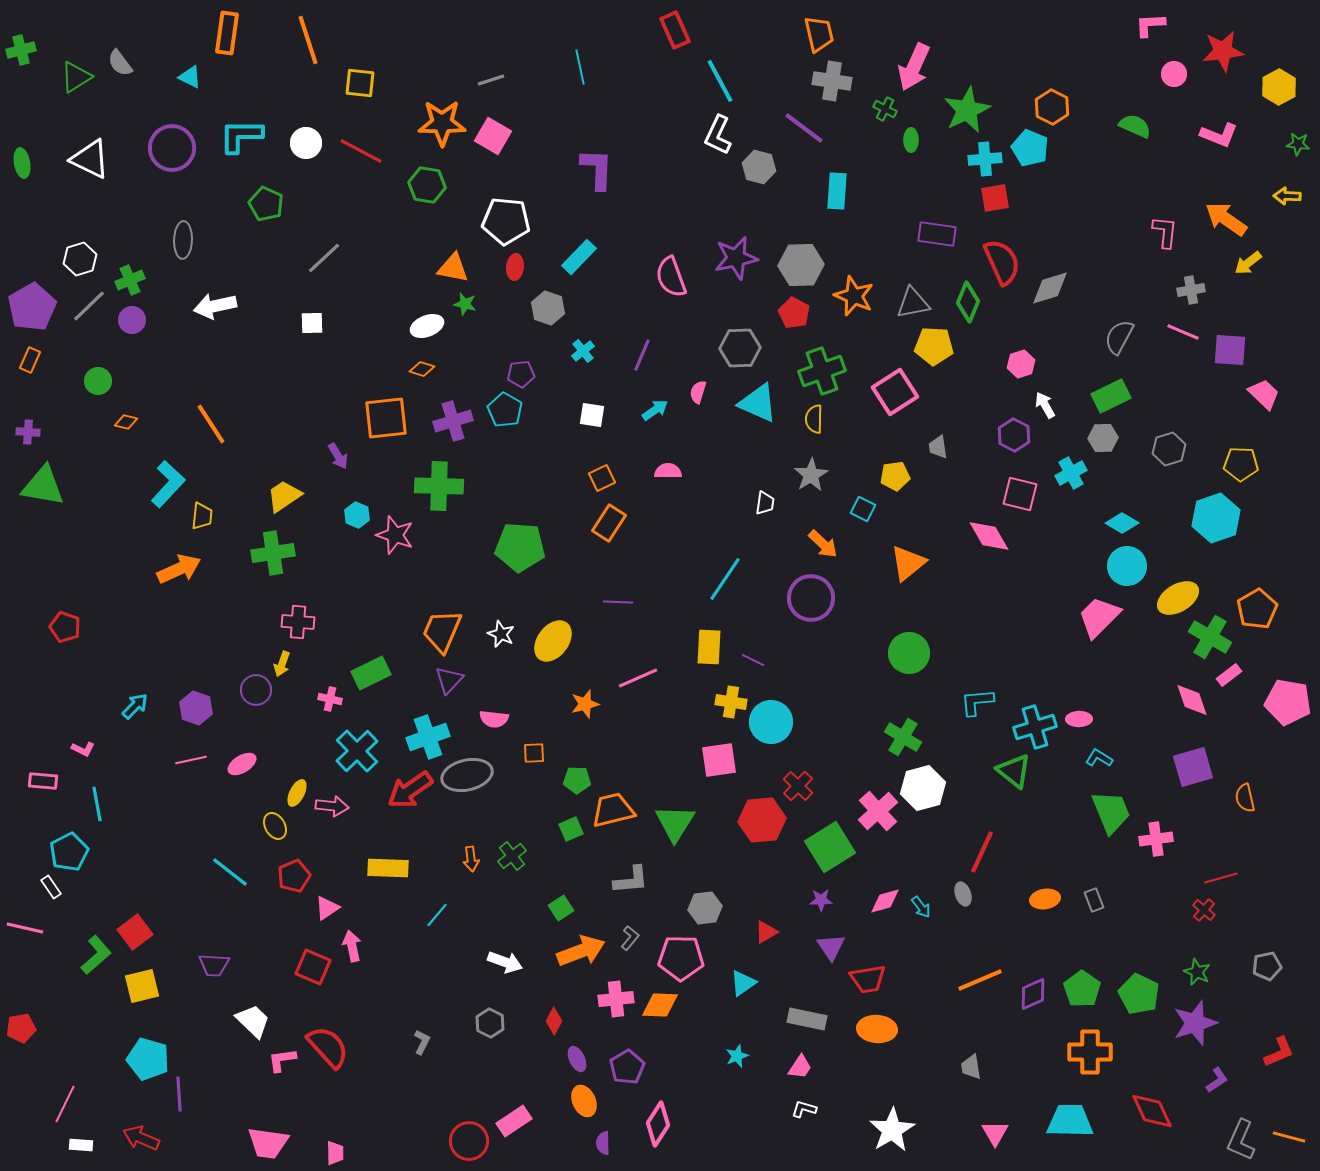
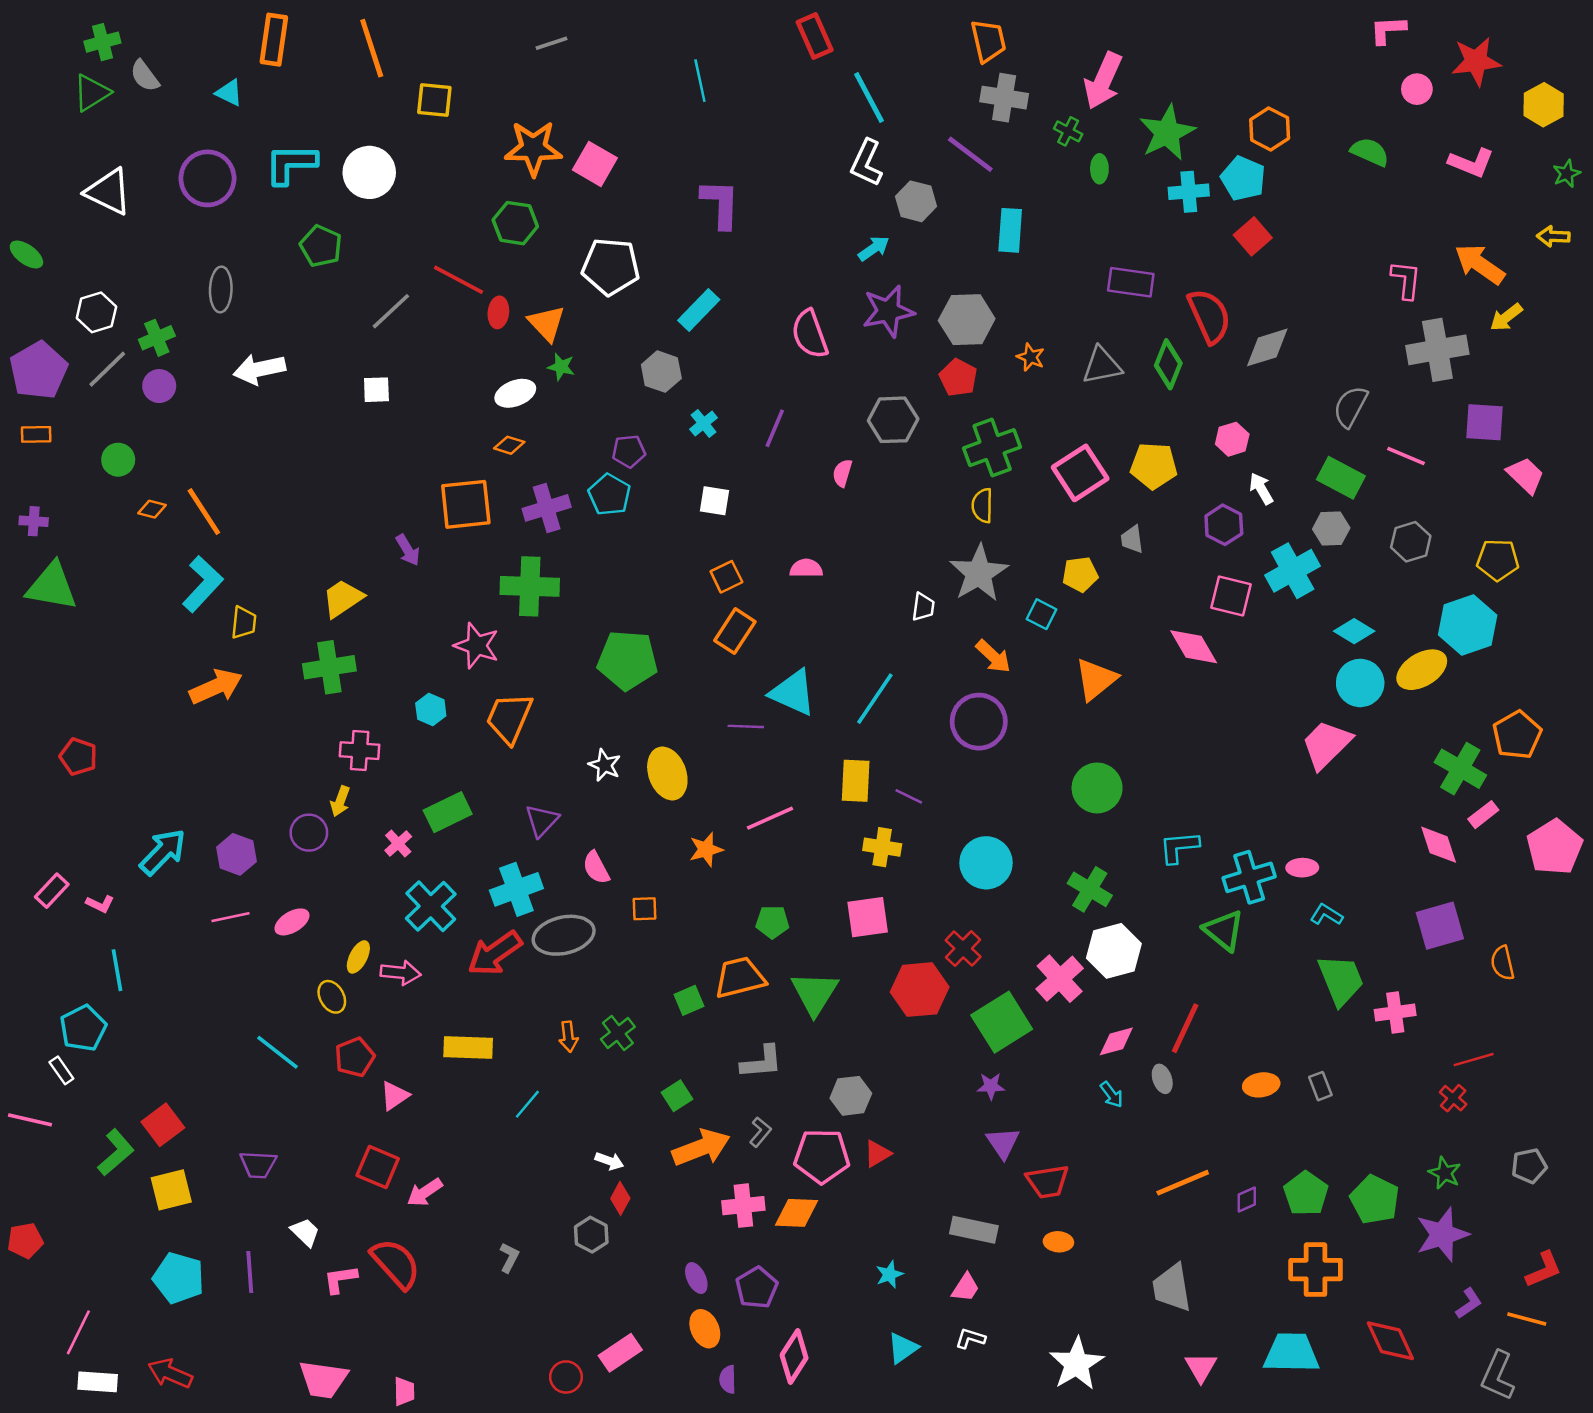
green cross: (21, 50) -> (102, 42), moved
gray line: (491, 80) -> (551, 43), moved
white circle: (306, 143) -> (369, 172), size x1.4
green star: (1298, 144) -> (1567, 174), turned -30
red line: (361, 151) -> (459, 280), moved
green ellipse: (22, 163) -> (26, 254), moved, turned -44
red square: (995, 198) -> (1253, 236), moved, turned -32
red ellipse: (515, 267) -> (498, 312), moved
orange triangle: (453, 268) -> (547, 323), turned 36
gray cross: (1191, 290) -> (1437, 350), size x1.8
orange star: (854, 296) -> (1031, 357), size x0.6
pink line: (1183, 332) -> (1406, 456), moved
yellow pentagon: (934, 346) -> (1154, 466), moved
orange rectangle: (30, 360) -> (36, 434), turned 65
green rectangle: (1111, 396) -> (1341, 478), turned 54
cyan triangle: (758, 403) -> (793, 693), moved
cyan arrow: (655, 410) -> (874, 248), moved
orange line: (211, 424) -> (204, 512), moved
cyan cross: (1071, 473) -> (1293, 571), size x1.4
gray star: (811, 475) -> (979, 573), size x1.4
cyan hexagon: (357, 515) -> (431, 710), moved
yellow ellipse: (1178, 598) -> (1422, 670), moved
orange trapezoid: (442, 631) -> (509, 718), moved
yellow ellipse: (553, 641) -> (667, 773), turned -57
pink cross: (330, 699) -> (398, 843), turned 35
pink pentagon: (1288, 702) -> (1554, 847), turned 30
cyan arrow: (135, 706) -> (163, 852), size x1.5
pink semicircle: (494, 719) -> (596, 868), turned 56
cyan circle: (771, 722) -> (986, 863), moved
green pentagon: (577, 780) -> (772, 922), moved
pink rectangle: (43, 781) -> (52, 891), moved, turned -52
pink diamond: (885, 901) -> (1116, 1041), moved
red triangle: (766, 932) -> (877, 1154), moved
pink arrow: (352, 946) -> (425, 1192), moved, turned -112
white arrow: (505, 962) -> (609, 1161), size x0.7
cyan triangle: (743, 983) -> (903, 1348), moved
purple diamond: (1033, 994) -> (1247, 1200), size x0.7
white trapezoid: (253, 1021) -> (305, 1232), size x0.7
red diamond: (554, 1021) -> (620, 1198), moved
orange ellipse: (877, 1029) -> (1058, 1242), size x0.6
gray trapezoid: (971, 1067) -> (1172, 1288), size x1.6
purple line: (179, 1094) -> (250, 1272), moved
orange line: (1289, 1137) -> (1527, 1319), moved
red circle: (469, 1141) -> (566, 1377), size x0.7
white rectangle: (81, 1145) -> (98, 1382), size x1.4

